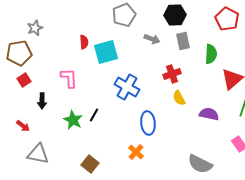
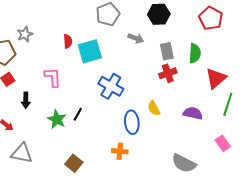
gray star: (35, 28) -> (25, 34), moved
gray rectangle: (183, 41) -> (167, 51), moved
red cross: (172, 74) -> (168, 73), moved
yellow semicircle: (179, 98) -> (154, 108), moved
orange cross: (136, 152) -> (120, 151), turned -35

